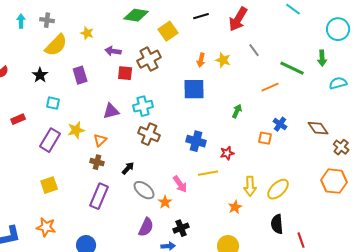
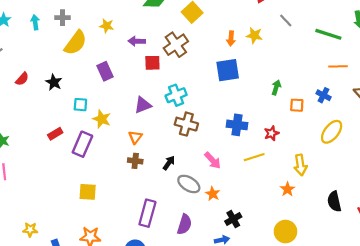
black star: (40, 75) -> (54, 82), moved
orange line: (270, 87) -> (338, 66), moved, turned 30
red rectangle: (18, 119) -> (55, 134), moved
yellow star: (76, 130) -> (102, 119), moved, turned -30
orange square: (265, 138) -> (297, 105), moved
pink arrow: (180, 184) -> (213, 160), moved
yellow square: (49, 185) -> (88, 192), turned 30
yellow ellipse: (278, 189) -> (332, 132), moved
purple rectangle: (99, 196) -> (147, 213), moved
purple semicircle: (146, 227) -> (184, 224), moved

